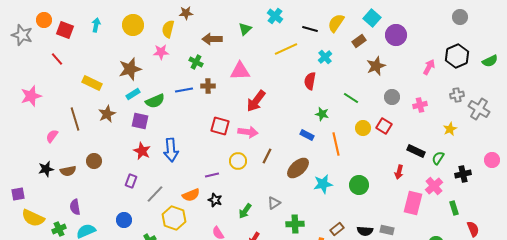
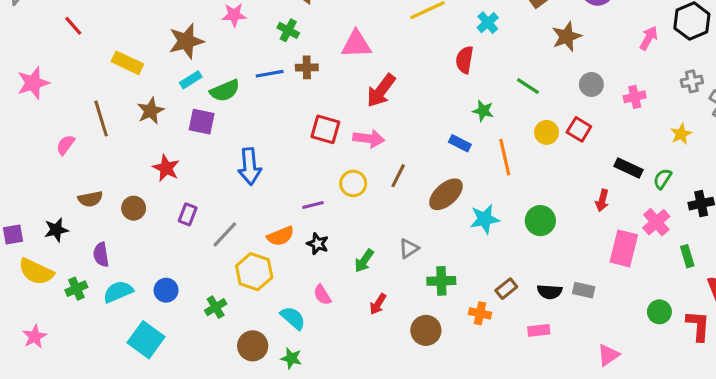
red star: (142, 151) -> (166, 168), moved
brown circle: (94, 161) -> (134, 208), moved
black star: (46, 169) -> (56, 230), moved
blue circle: (124, 220) -> (166, 290), moved

